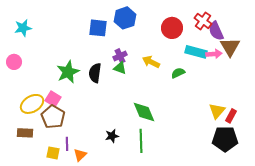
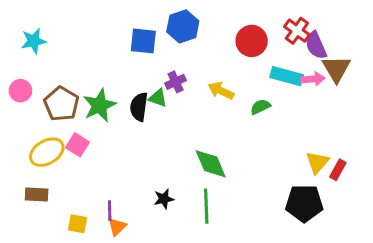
green triangle: (120, 68) -> (158, 98), moved
brown pentagon: (53, 117) -> (61, 104), moved
black pentagon: (225, 139) -> (304, 203), moved
purple line: (67, 144) -> (110, 211), moved

